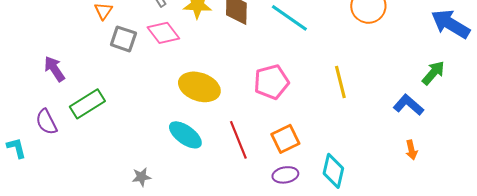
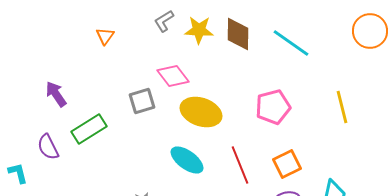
pink diamond: (163, 33) -> (173, 76), moved
gray square: (123, 39) -> (142, 101), moved, turned -36

